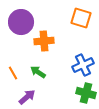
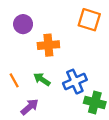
purple circle: (21, 22) -> (23, 24), size x0.7
blue cross: (83, 65) -> (75, 82), moved

